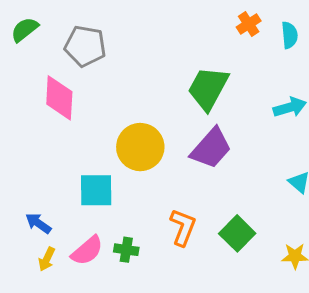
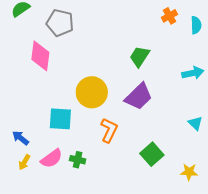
green trapezoid: (208, 88) -> (139, 56), size x0.7
orange L-shape: (183, 227) -> (109, 130), moved

